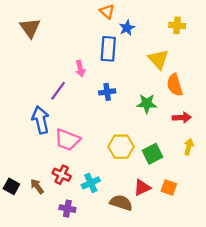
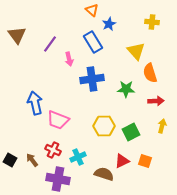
brown triangle: (30, 28) -> (17, 35), moved
blue rectangle: (108, 49) -> (93, 42), turned -35
purple line: (58, 91) -> (50, 44), moved
blue cross: (107, 92) -> (92, 79), size x1.6
purple cross: (67, 209) -> (58, 179), size x1.6

